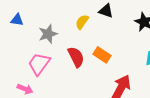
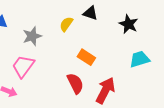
red semicircle: (76, 57) -> (75, 83), moved

